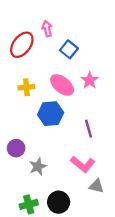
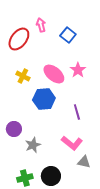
blue square: (69, 49) -> (68, 35), moved
yellow cross: (26, 87) -> (23, 76), turned 32

